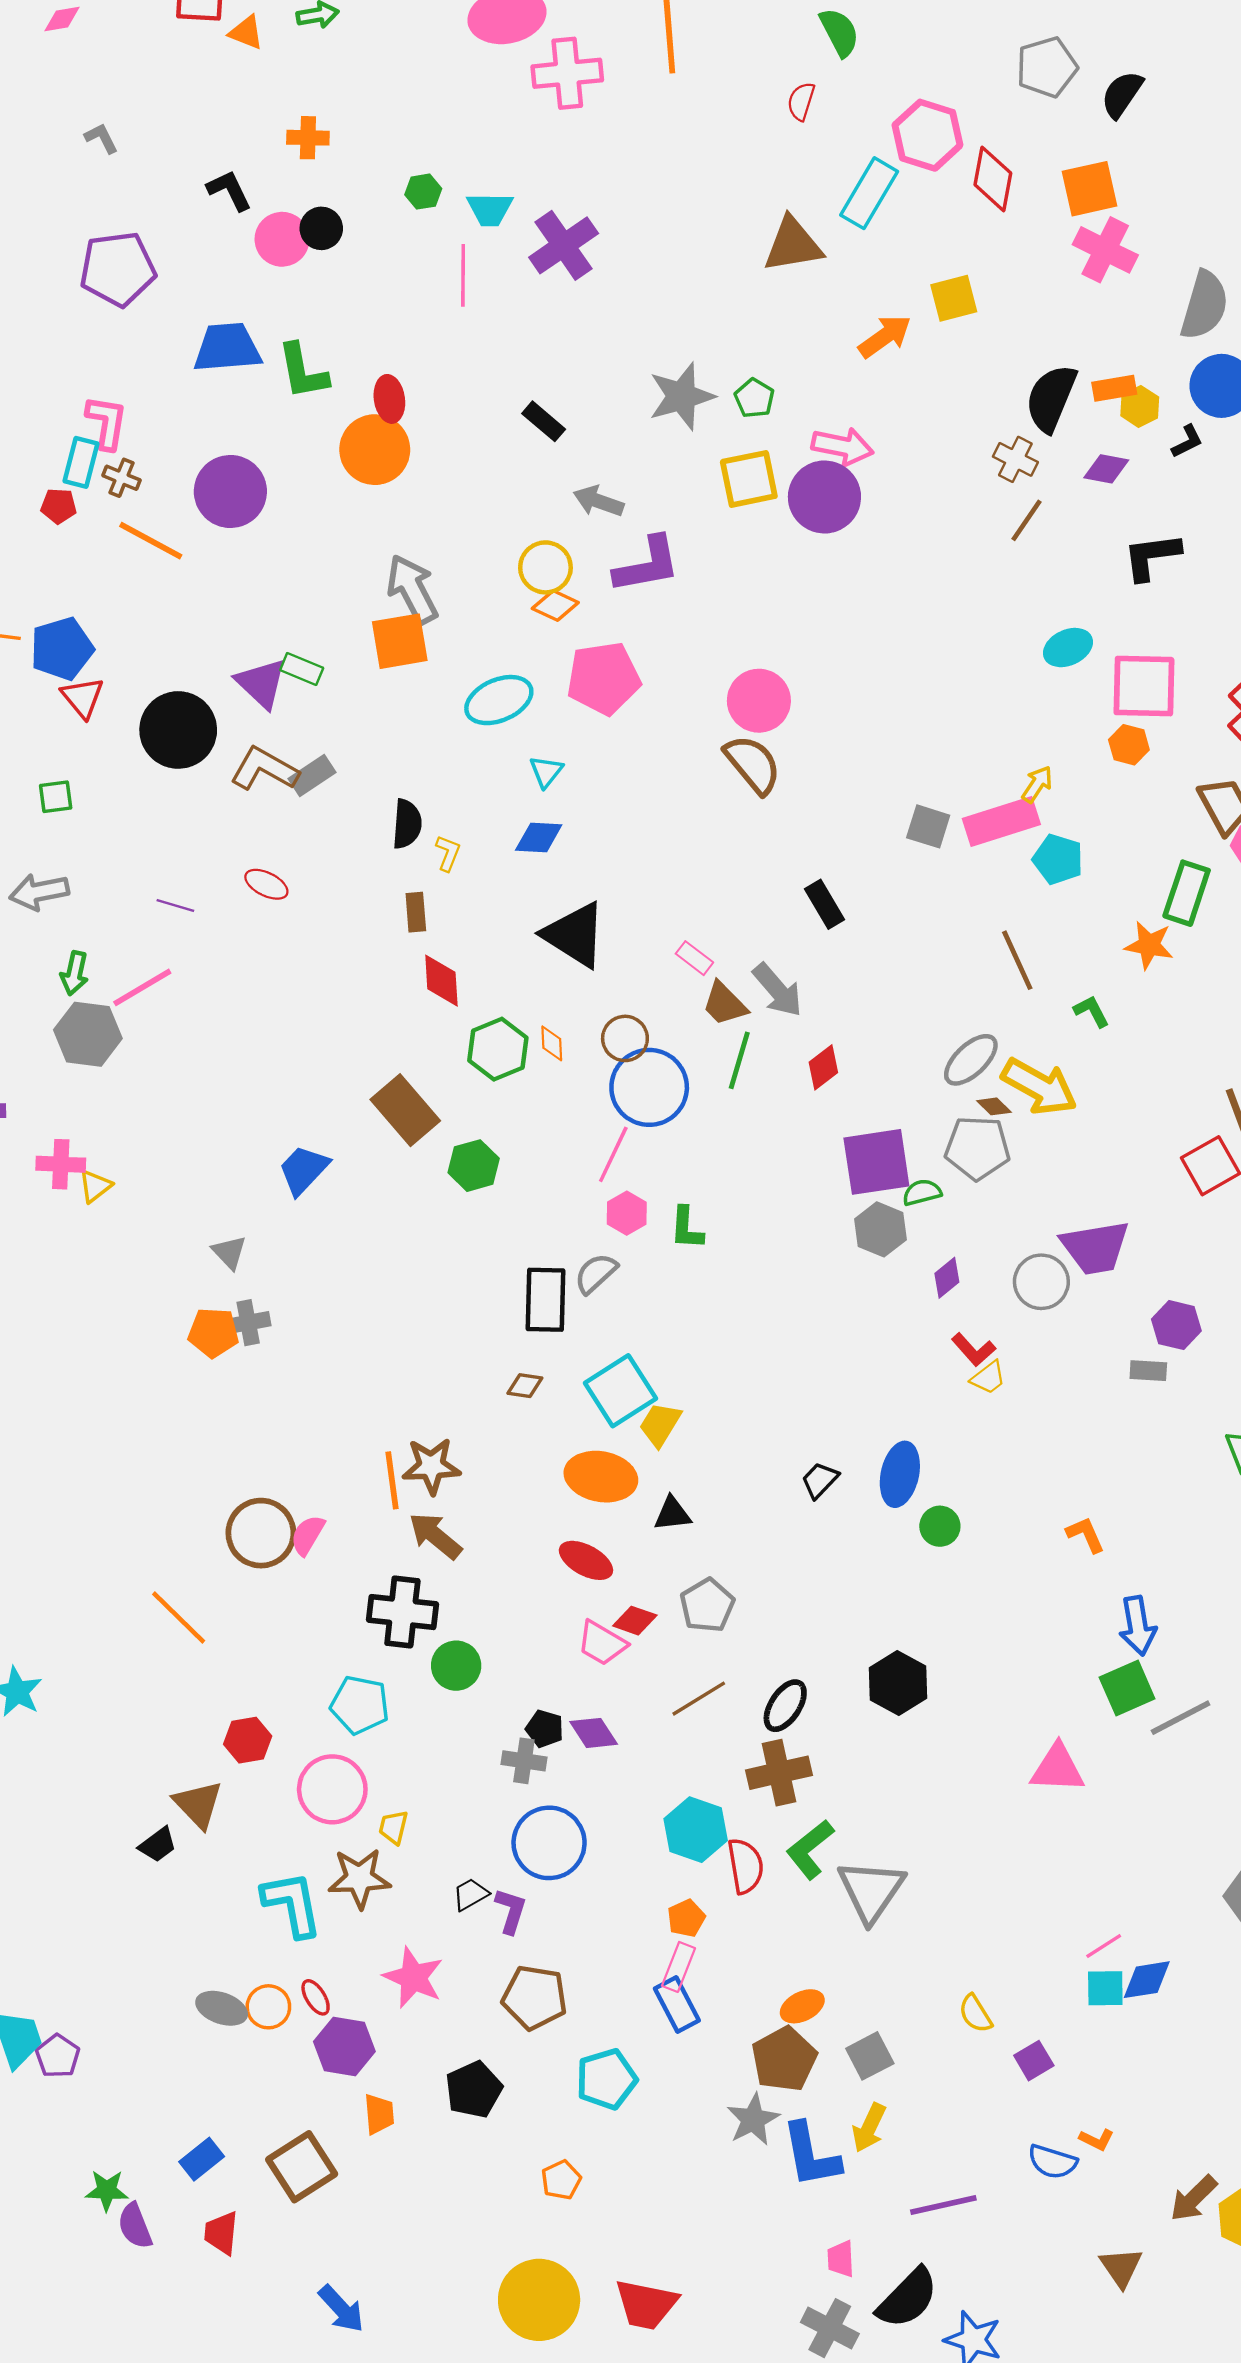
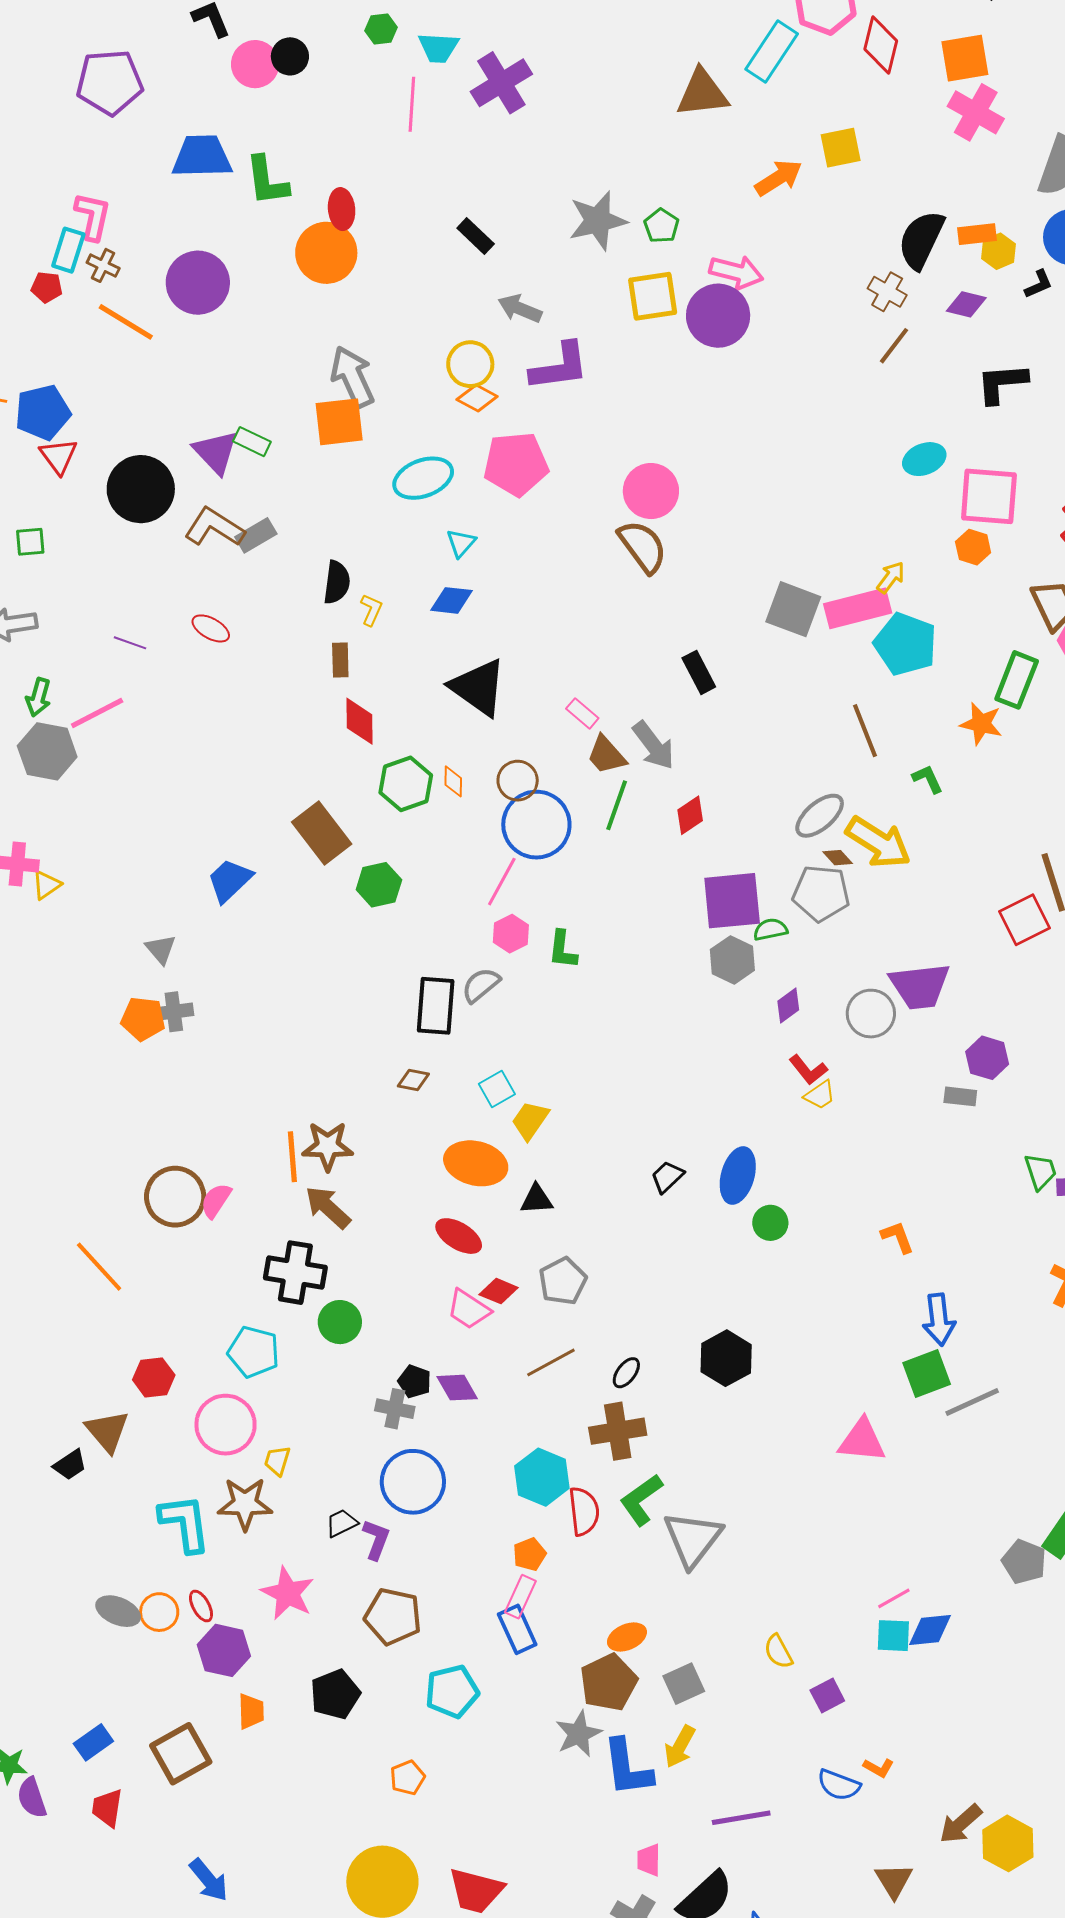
gray square: (928, 826) -> (793, 609), size x1.4
cyan pentagon: (1058, 859) -> (905, 644), size x1.4
cyan square: (620, 1391) -> (497, 1089), size x0.6
black ellipse: (785, 1706) -> (626, 1373), size x0.7

